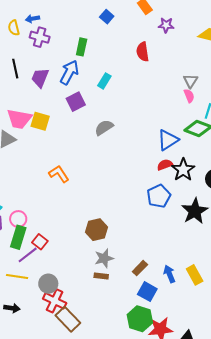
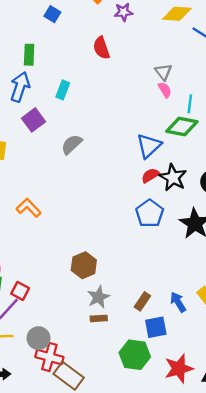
blue square: (147, 292) -> (156, 327), turned -30
green hexagon: (140, 319) -> (135, 355), moved

